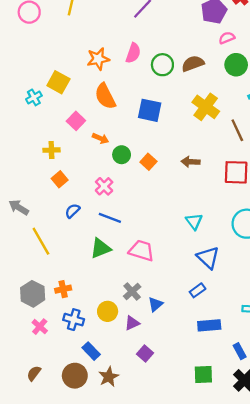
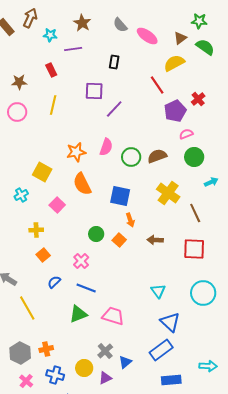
cyan cross: (34, 97) -> (21, 195), moved
orange arrow: (101, 138) -> (130, 220), moved, turned 48
blue rectangle: (198, 290) -> (161, 350), size x1.6

